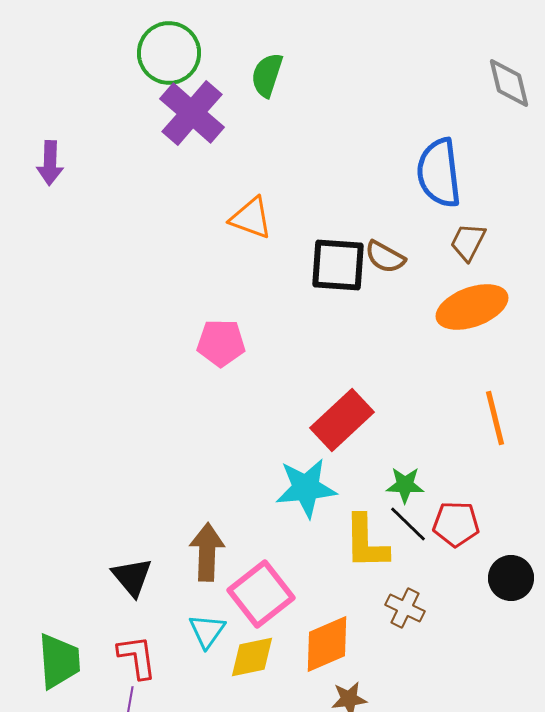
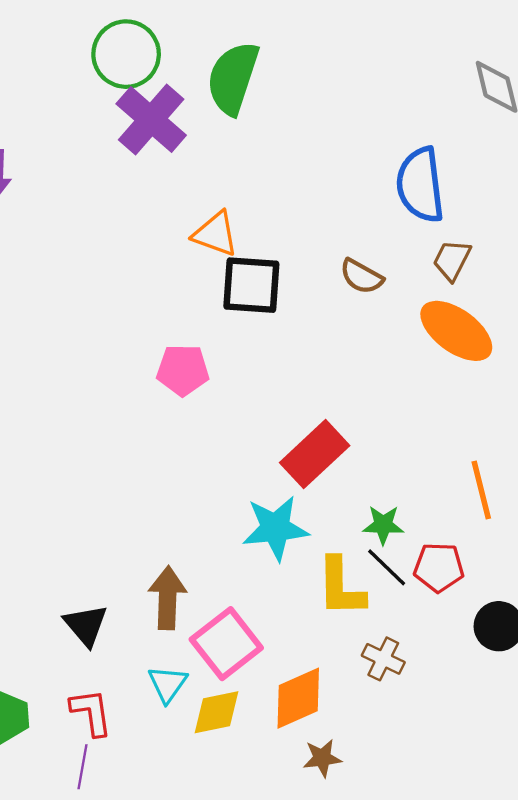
green semicircle: (267, 75) -> (233, 78), size x1.5
black square: (338, 265) -> (251, 285), moved
orange ellipse: (472, 307) -> (456, 331), turned 56
orange line: (495, 418) -> (481, 490), moved

